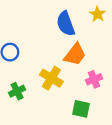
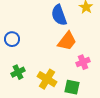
yellow cross: (51, 78) -> (47, 79), moved

